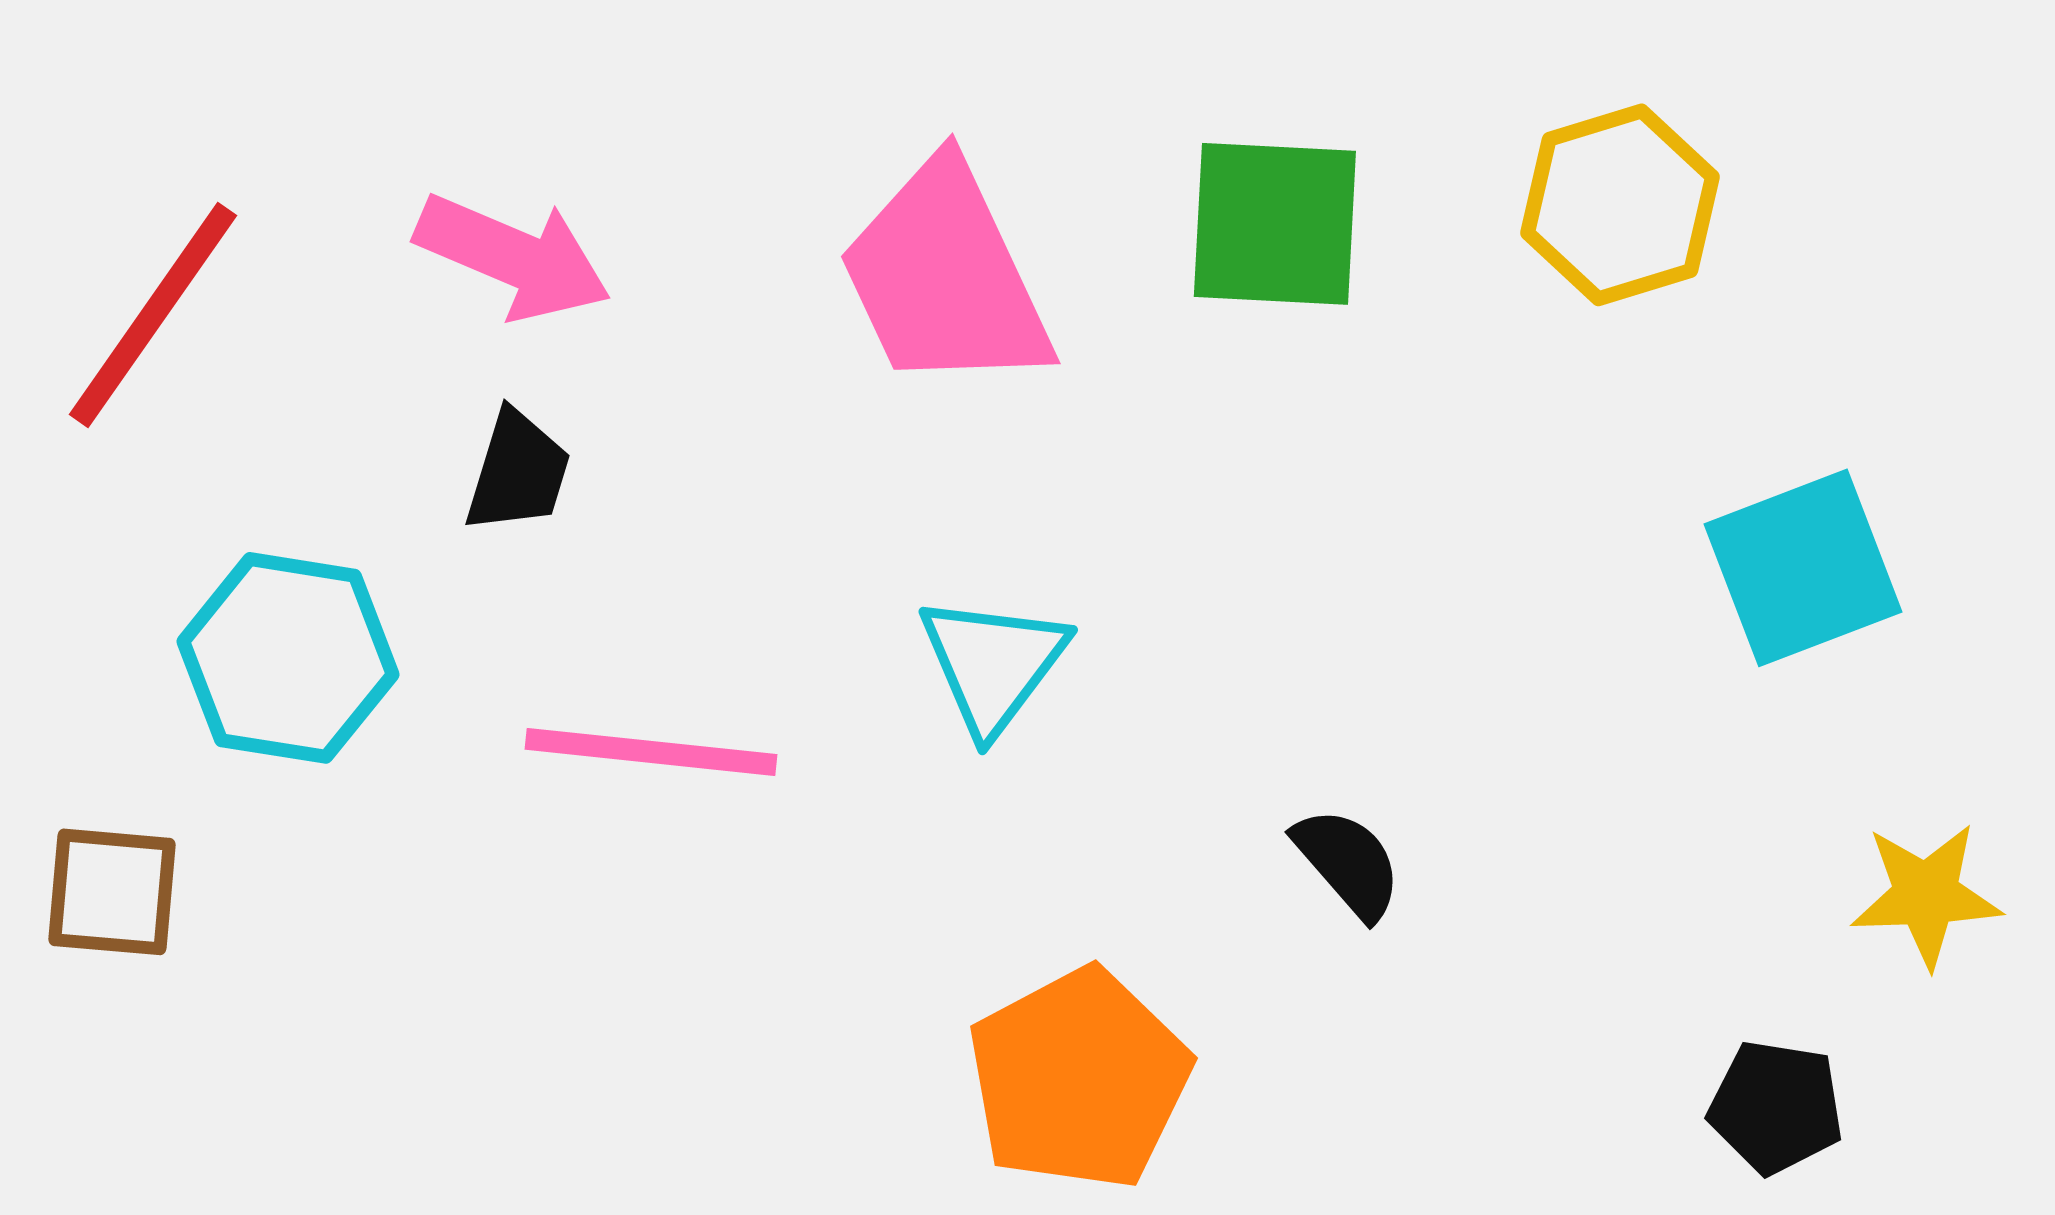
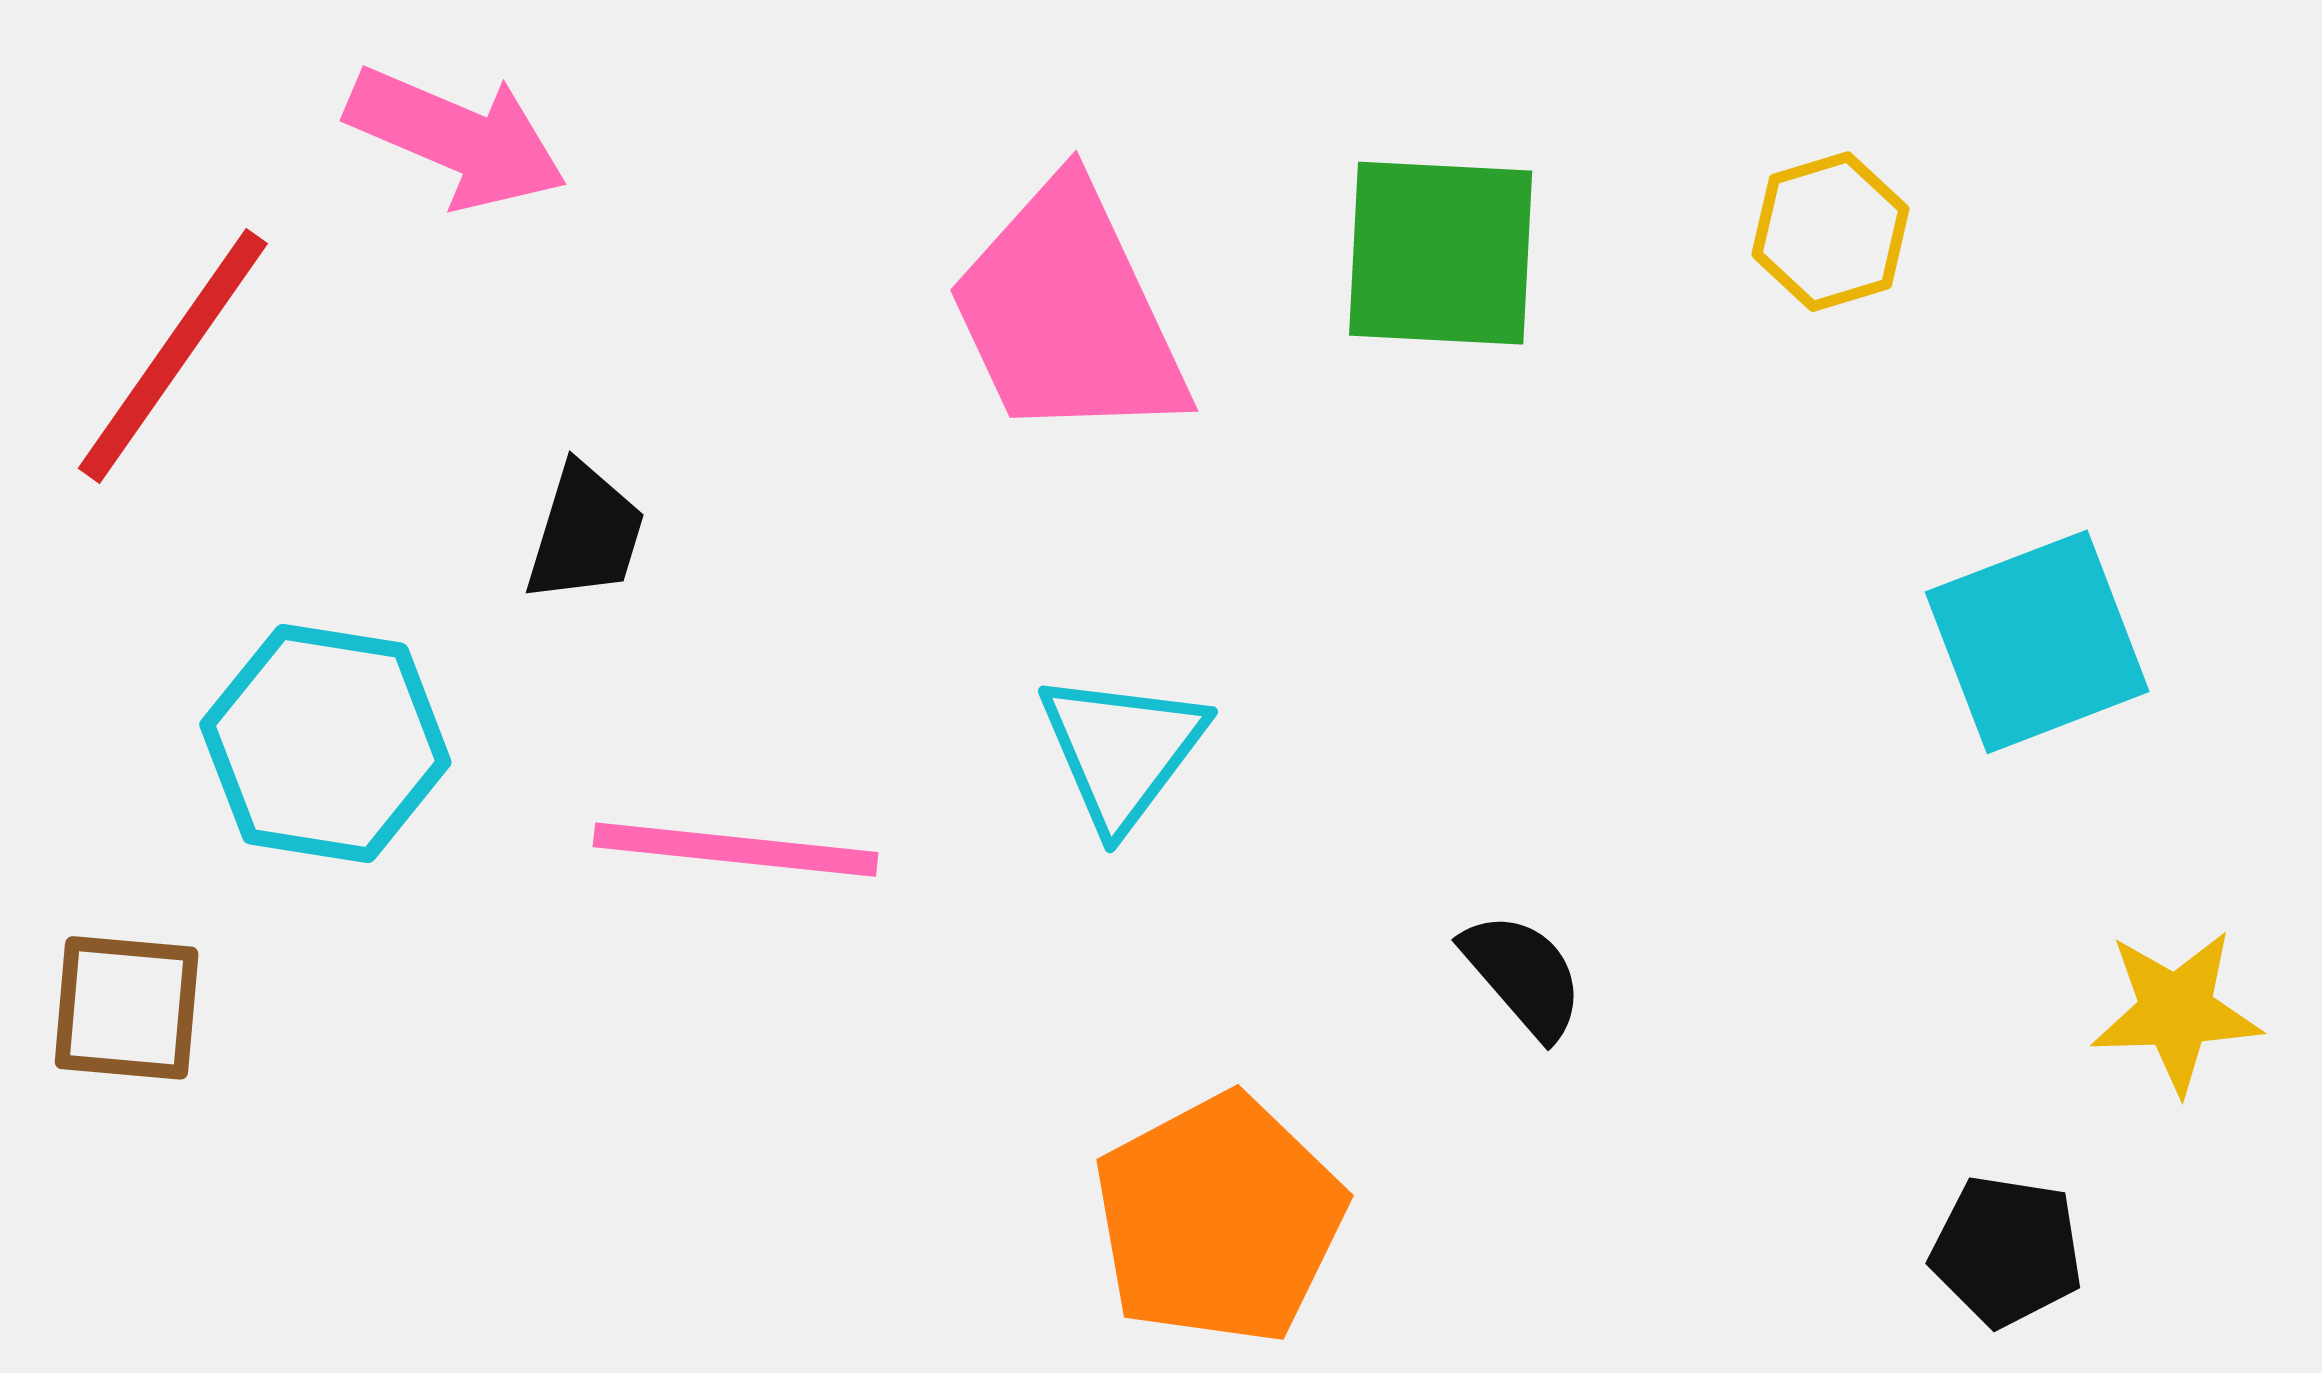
yellow hexagon: (1620, 205) -> (1830, 232), size x0.7
pink arrow: (513, 257) -> (456, 138), moved

